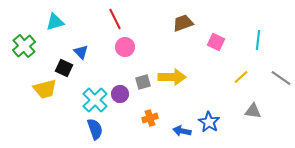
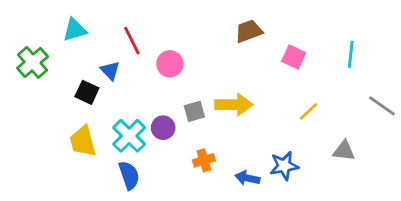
red line: (115, 19) -> (132, 41), moved
yellow line: (241, 77) -> (309, 111), moved
yellow trapezoid: (45, 89) -> (83, 141), moved, turned 90
blue star: (209, 122) -> (284, 166), turned 30

